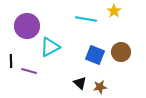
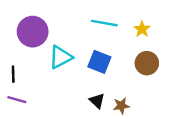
yellow star: (114, 11) -> (142, 29), moved
blue square: (95, 55) -> (99, 62), moved
purple line: (29, 71) -> (17, 100), moved

